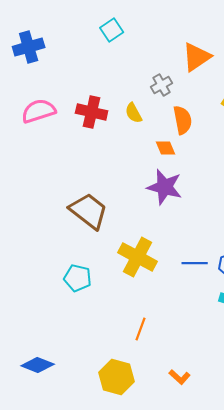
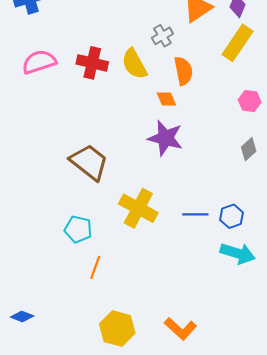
yellow semicircle: (134, 113) -> (134, 64), size x1.5
orange line: (141, 329) -> (95, 267), moved
blue diamond: (38, 365) -> (22, 317), moved, size x0.7
orange L-shape: (180, 377) -> (180, 329), size x1.5

